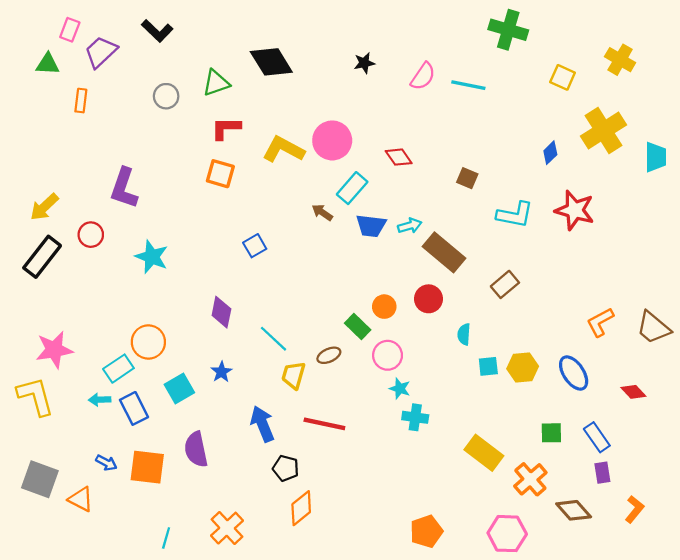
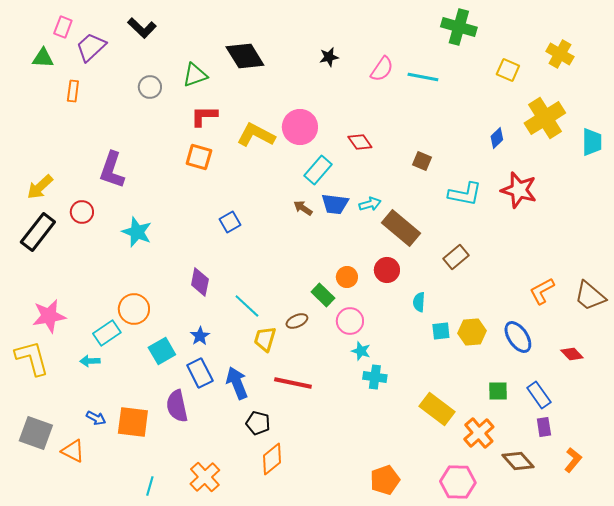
brown arrow: (322, 212) -> (303, 208), moved
blue rectangle: (134, 408) -> (200, 373), moved

